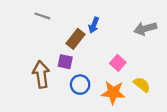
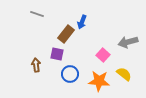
gray arrow: (145, 29) -> (128, 42), moved
brown arrow: (41, 74) -> (36, 65), size x0.6

